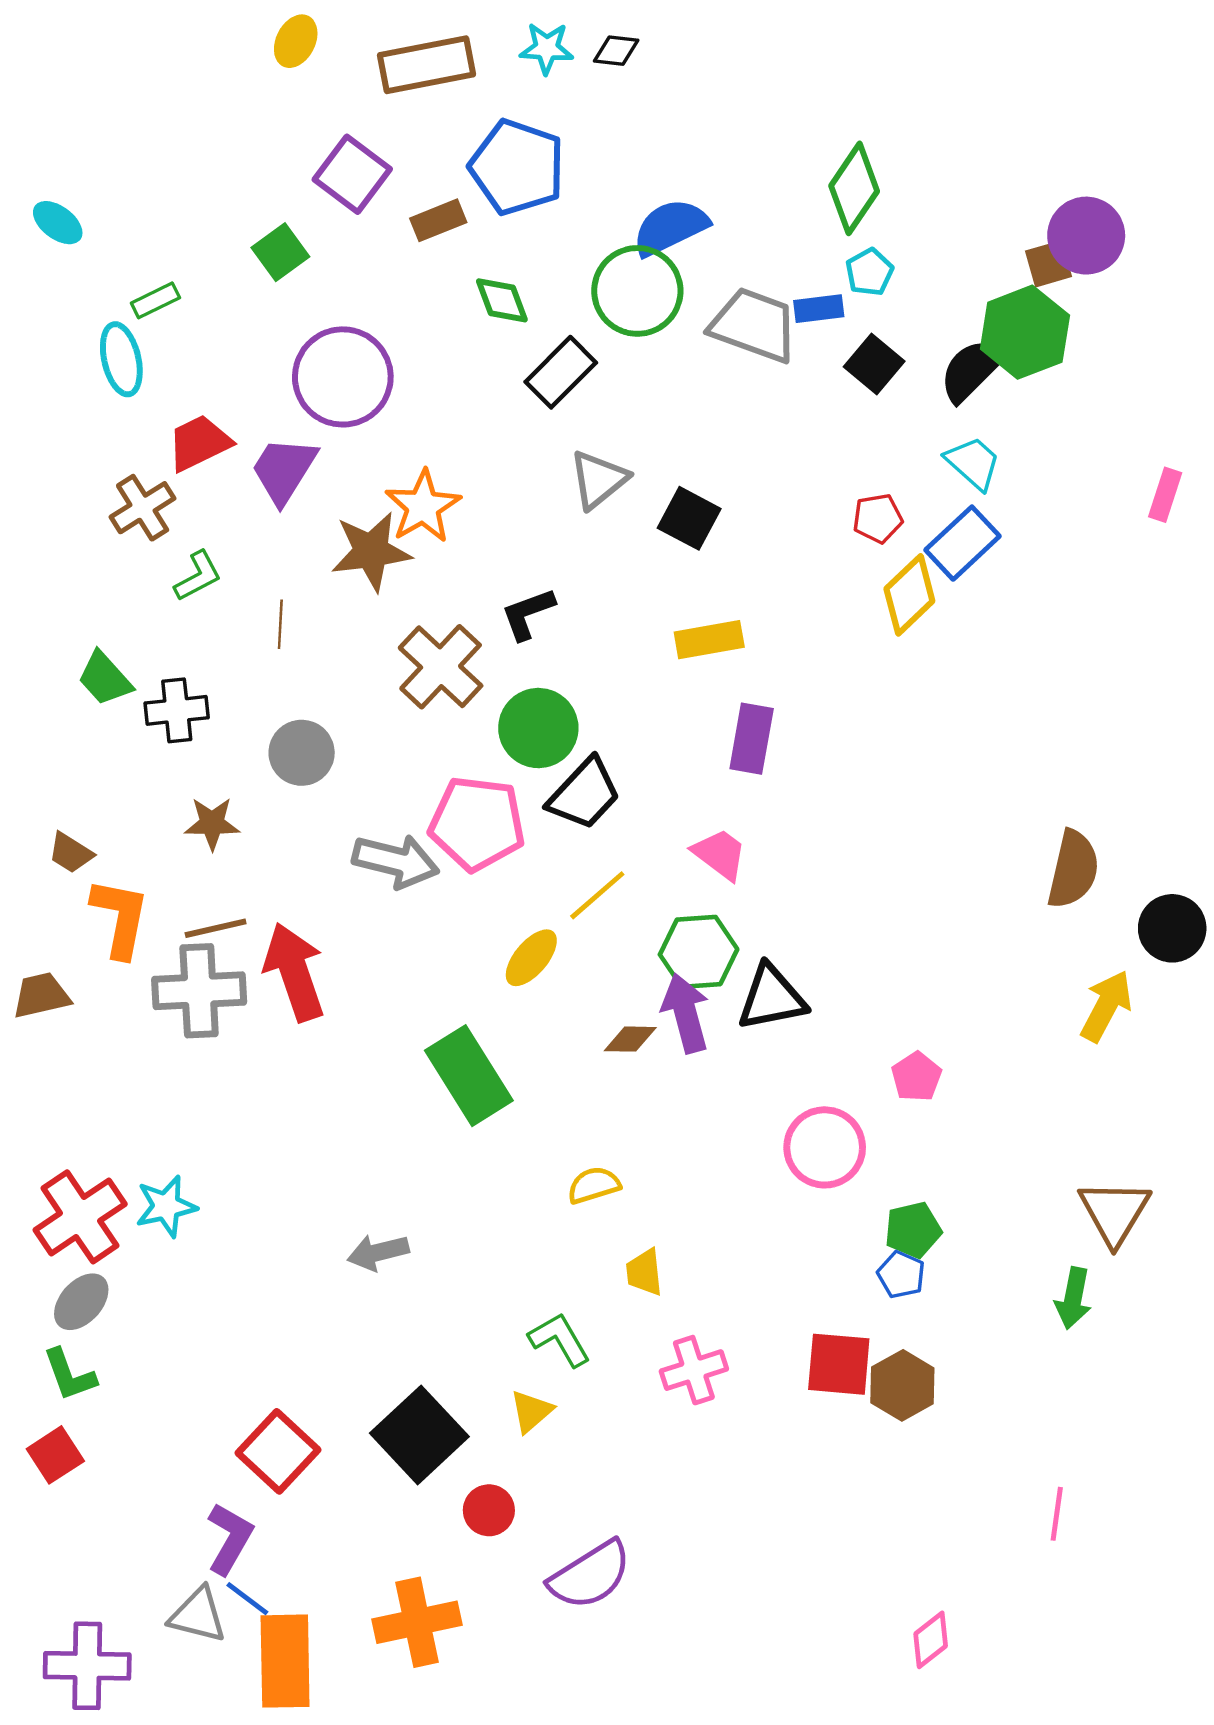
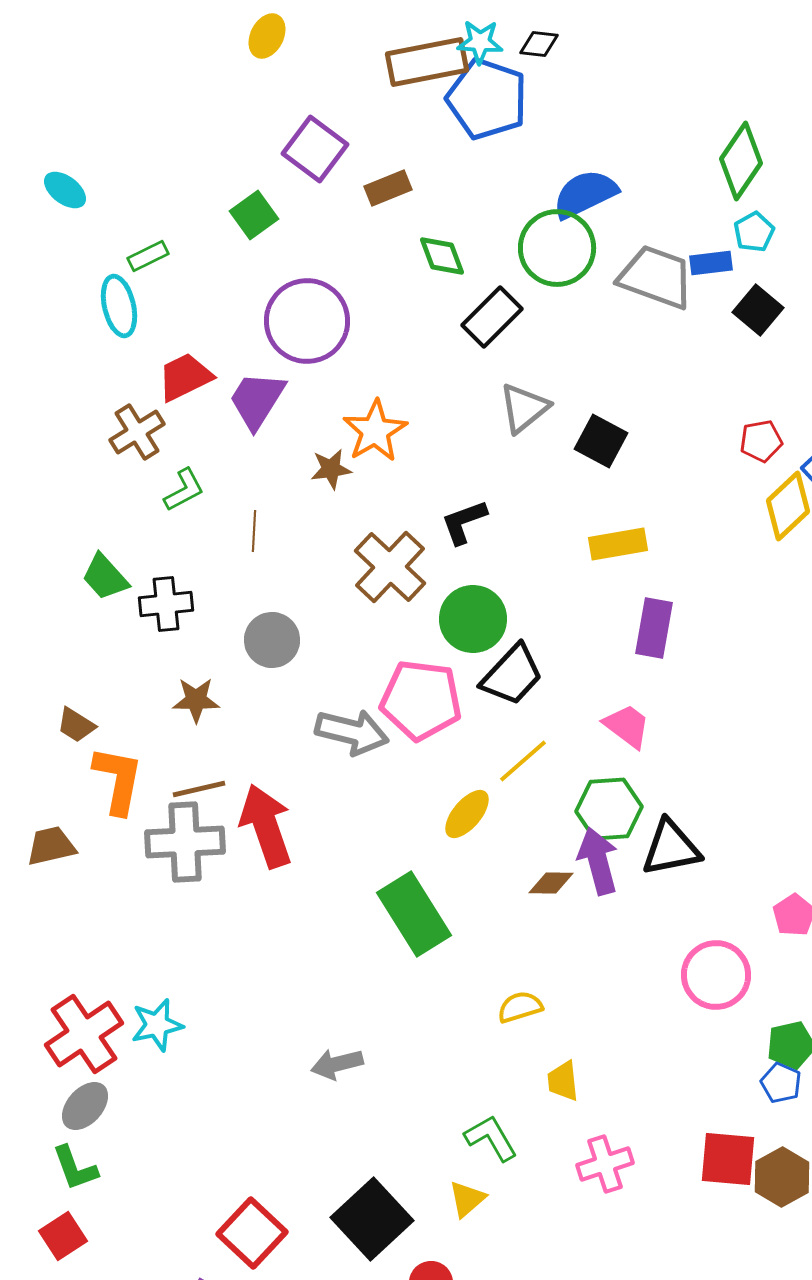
brown rectangle: (426, 65) -> (427, 62), moved
blue pentagon: (517, 167) -> (487, 99), moved
brown star: (371, 551) -> (331, 469), size x0.6

